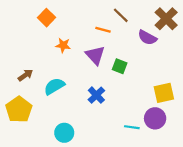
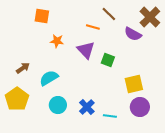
orange square: (47, 18) -> (42, 16), turned -35
yellow square: (164, 93) -> (134, 84), moved
blue cross: (96, 95) -> (87, 107), moved
cyan line: (132, 127) -> (110, 116), moved
cyan circle: (64, 133) -> (58, 105), moved

